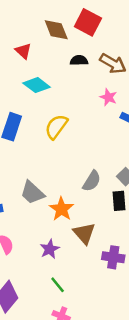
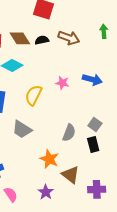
brown diamond: (56, 30) -> (20, 38), moved
pink star: (108, 97) -> (62, 83), moved
gray trapezoid: (32, 193) -> (22, 129), moved

